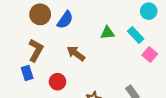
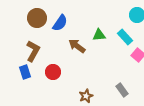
brown arrow: (76, 53) -> (77, 46), moved
red circle: (58, 82) -> (53, 72), moved

